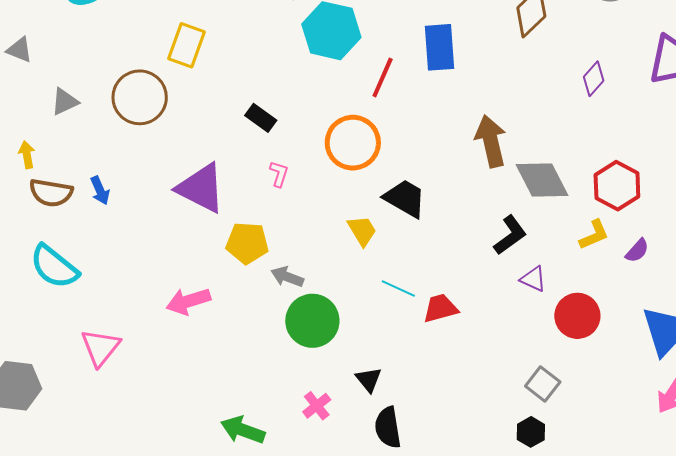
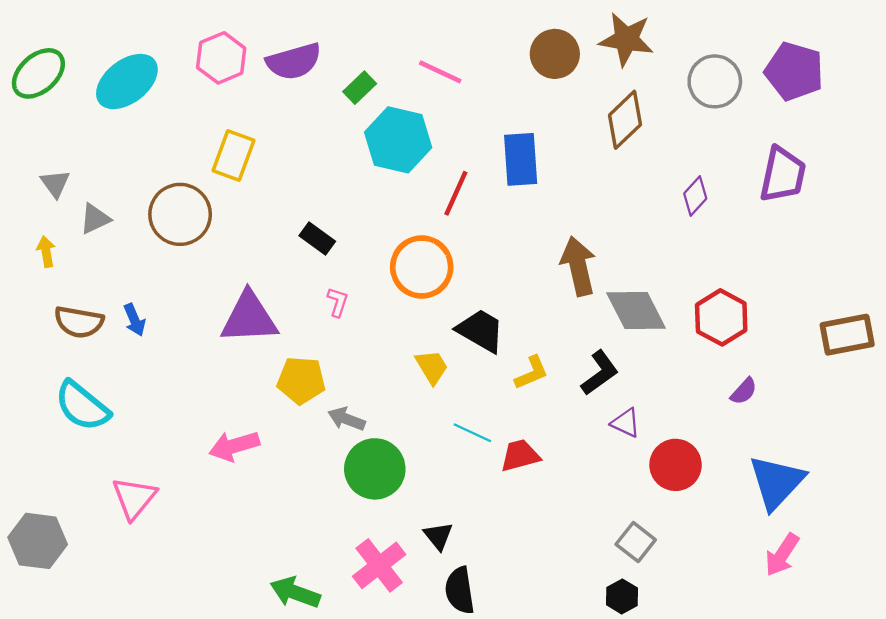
gray triangle: (19, 50) -> (55, 184), moved, turned 32
yellow arrow: (27, 155) -> (46, 252), moved
purple triangle: (201, 188) -> (249, 318), turned -30
yellow L-shape: (594, 235) -> (532, 373), moved
pink cross: (317, 406) -> (379, 565), size x1.6

